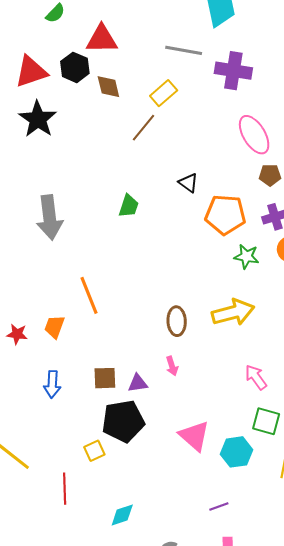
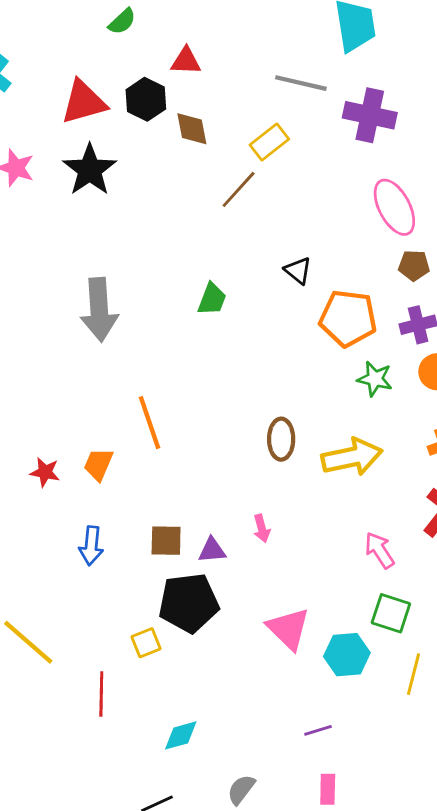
red triangle: (102, 39) -> (186, 61), size x0.7
brown ellipse: (177, 321) -> (281, 439), moved

